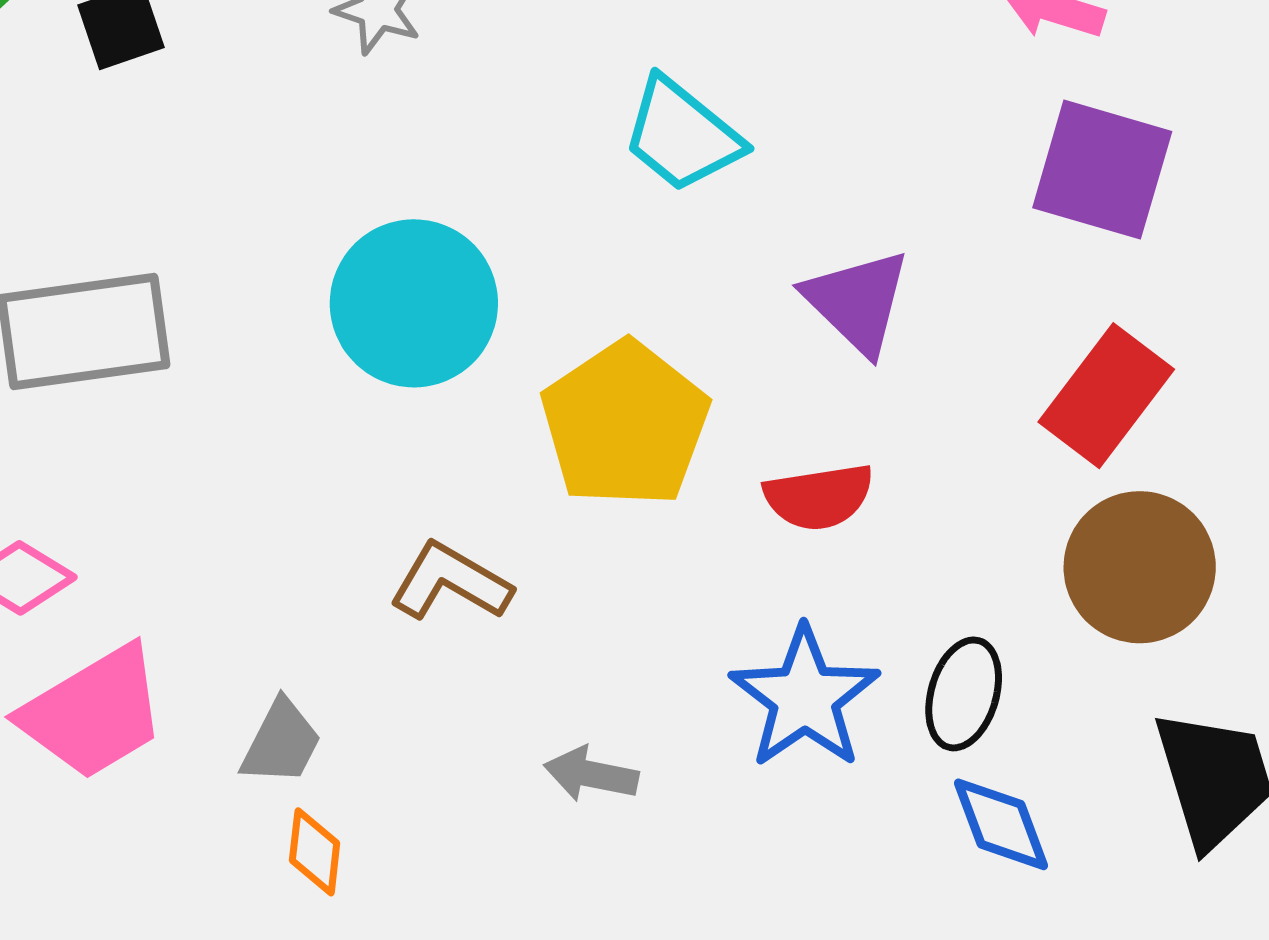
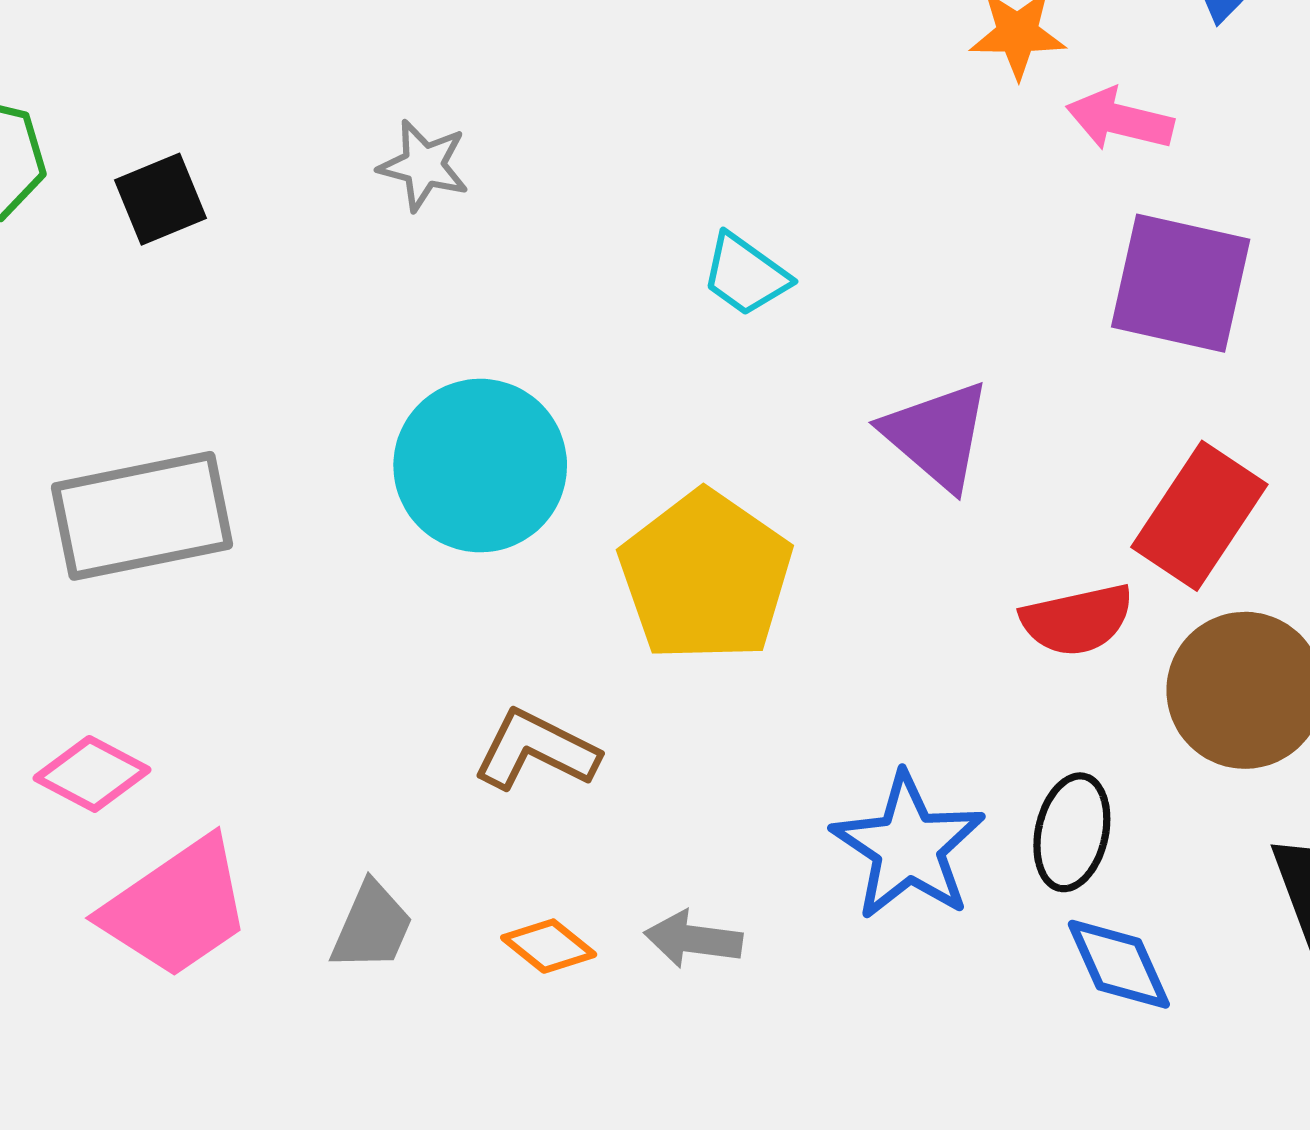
cyan trapezoid: (682, 135) -> (745, 275), size x0.7
red semicircle: (819, 497) -> (1077, 620), moved
orange diamond: (315, 852) -> (549, 946), moved, turned -54

